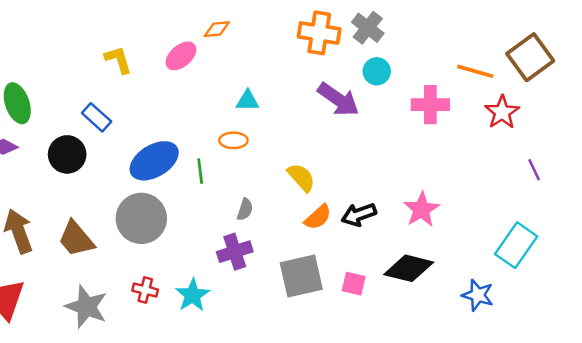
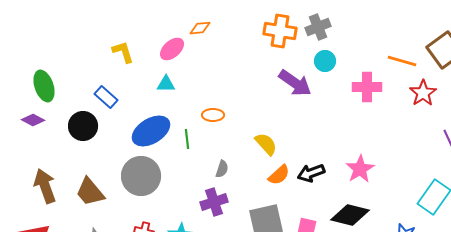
gray cross: (368, 28) -> (318, 27), turned 30
cyan triangle: (248, 101) -> (166, 84), moved

